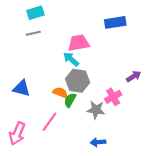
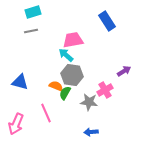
blue rectangle: (115, 22) -> (107, 21), turned 66
pink line: (50, 122) -> (46, 113), turned -60

